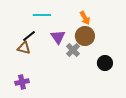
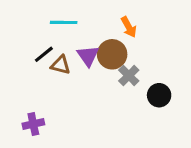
brown circle: (85, 36) -> (112, 54), moved
brown triangle: (24, 48) -> (61, 65), moved
gray cross: (73, 50) -> (129, 76), moved

